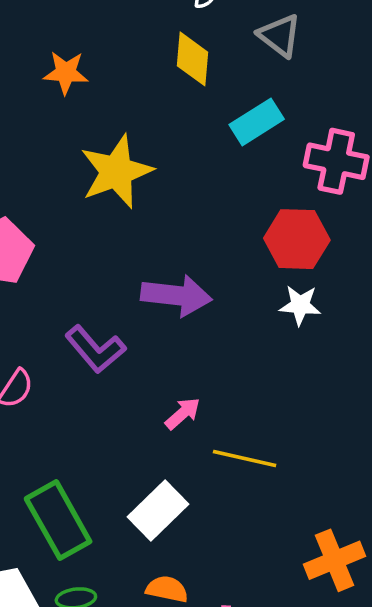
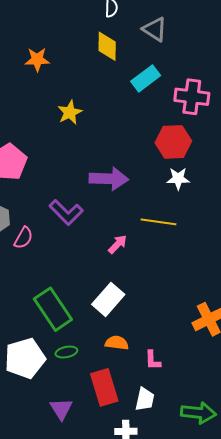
yellow star: (116, 172) -> (70, 112), size x0.6
yellow line: (245, 459) -> (159, 222), moved

